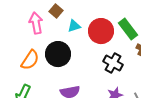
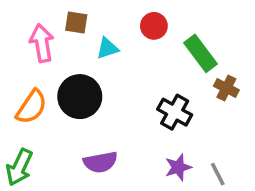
brown square: (56, 11) -> (76, 22), turned -32
red circle: (101, 31) -> (154, 26), moved, size x0.6

